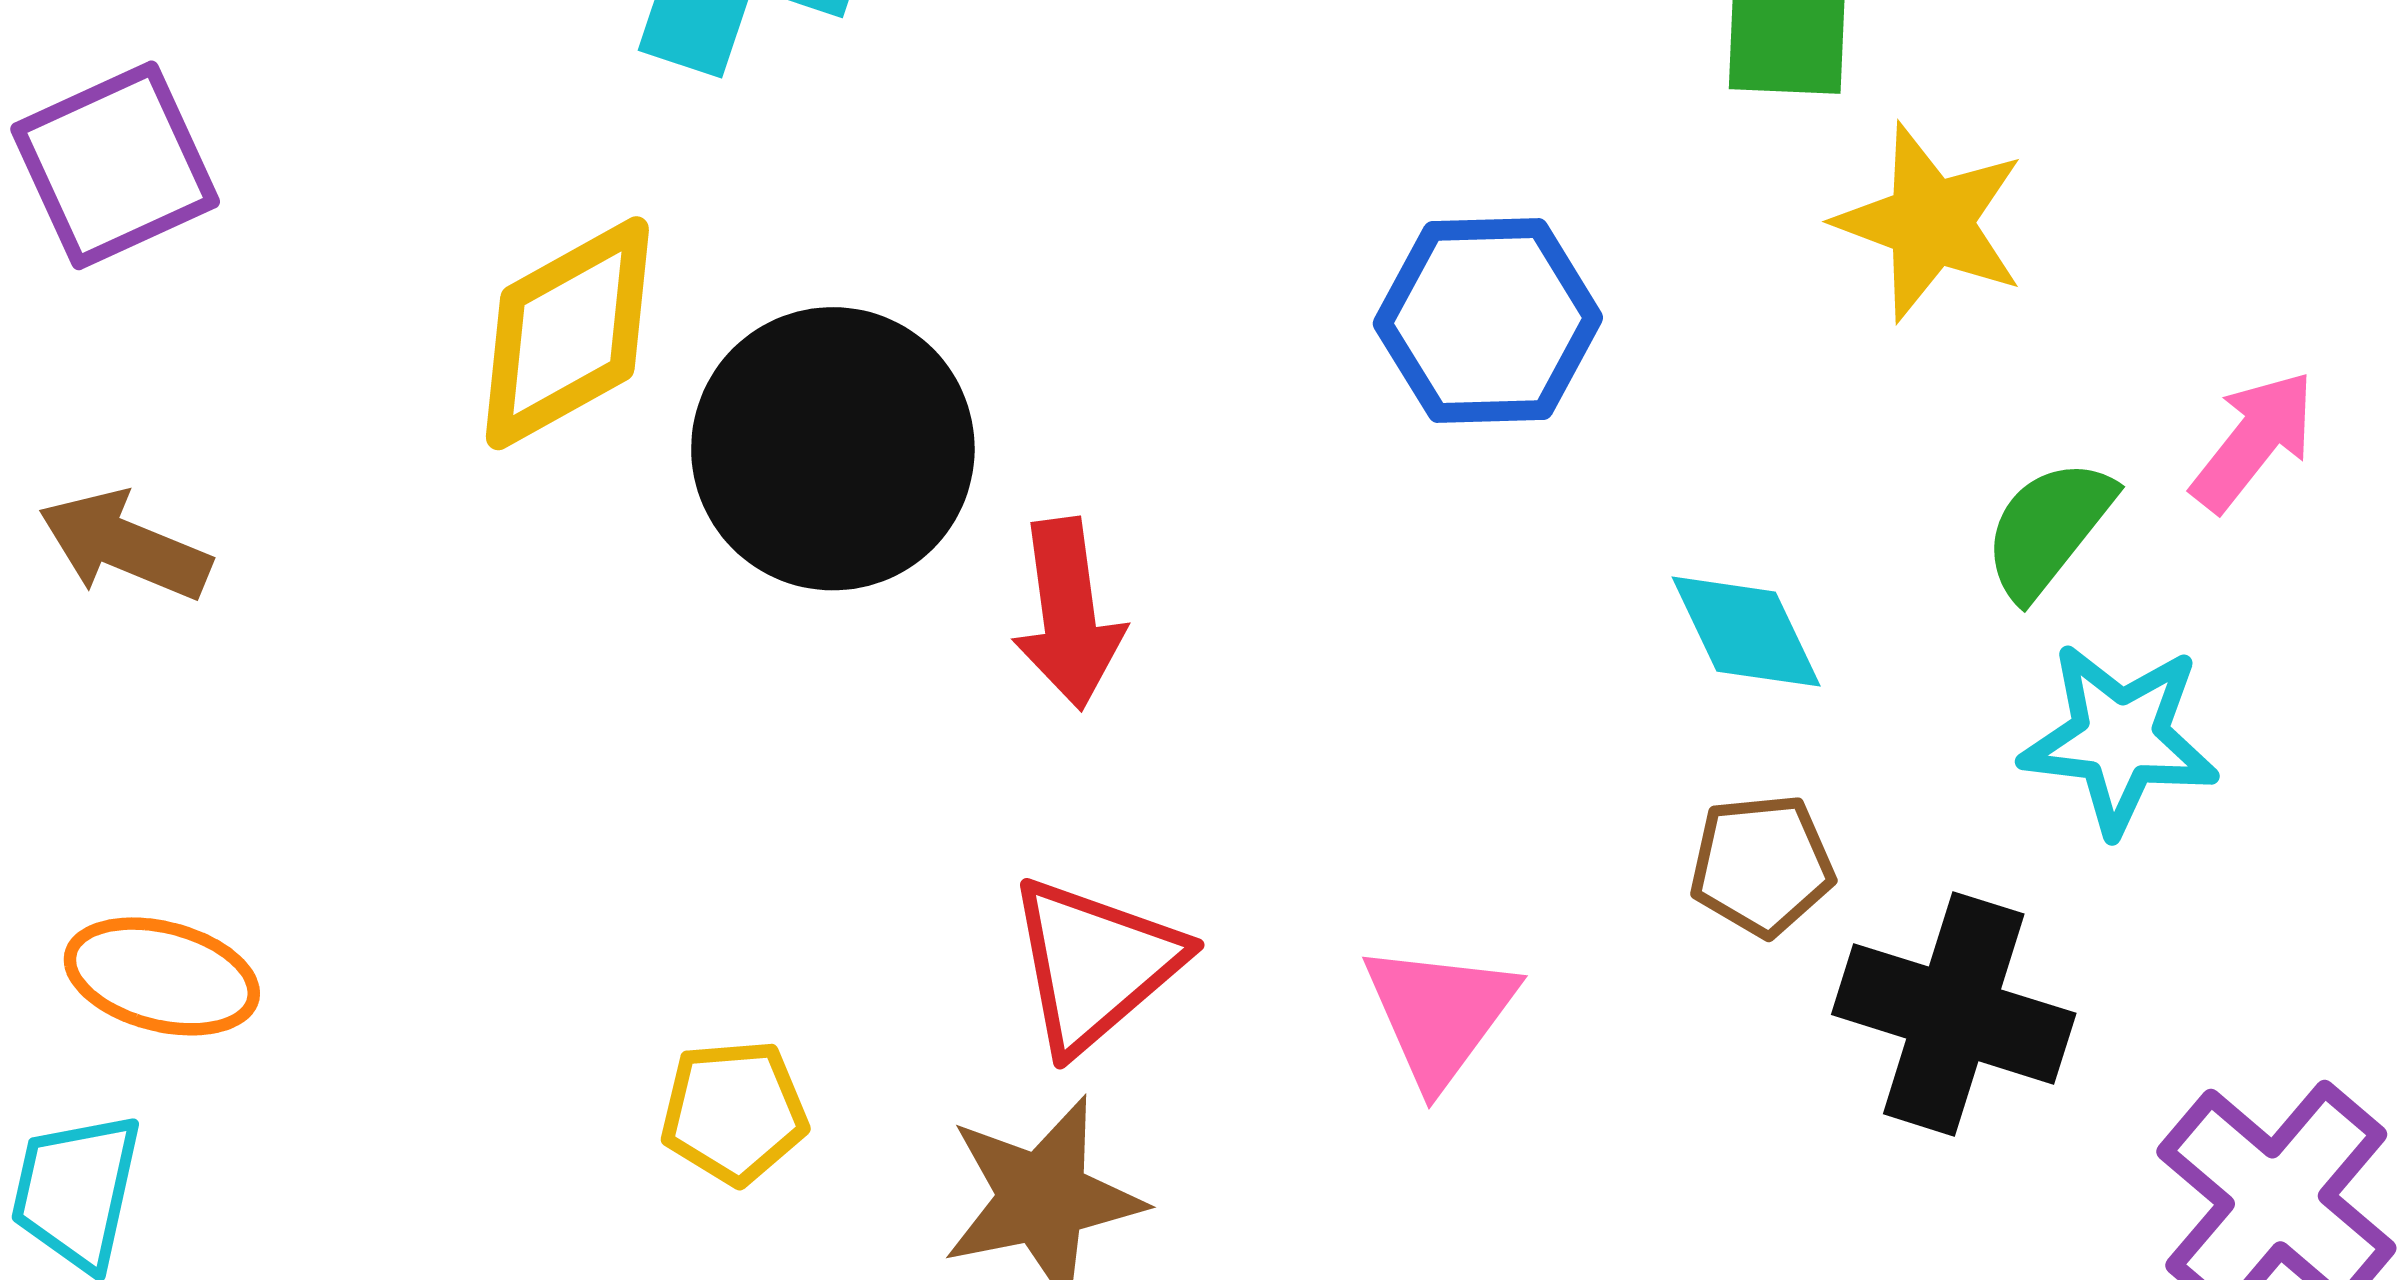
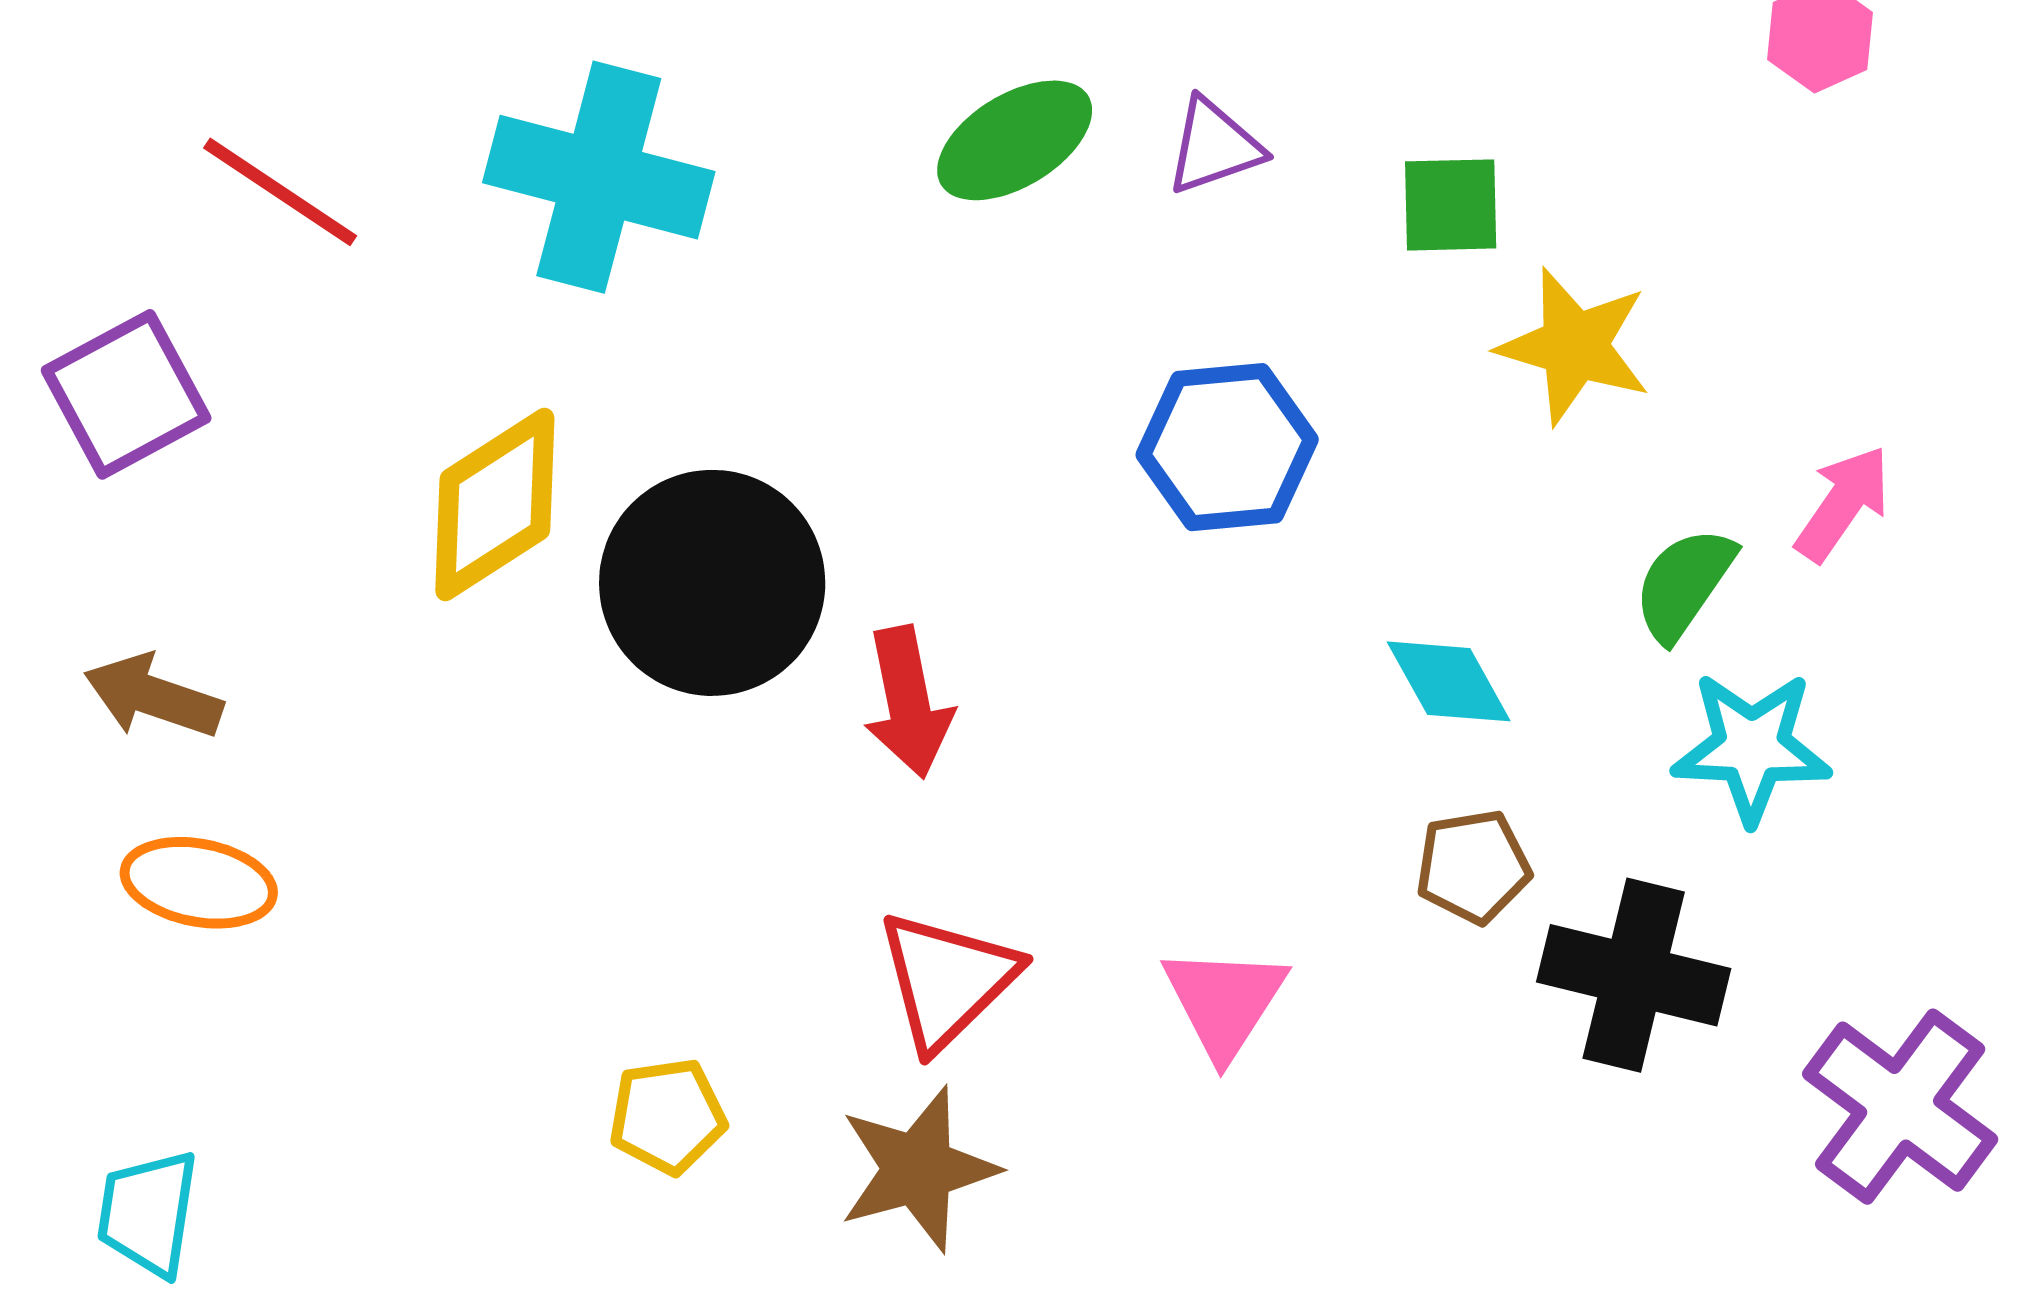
orange ellipse: (162, 976) -> (199, 883), moved

